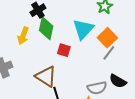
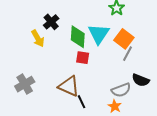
green diamond: (46, 28) -> (78, 37), moved
yellow arrow: (23, 36) -> (38, 38), moved, turned -42

